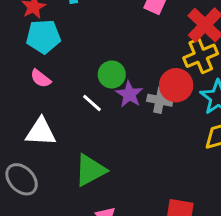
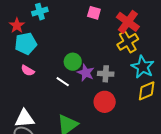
red circle: (176, 85) -> (105, 102), moved
white triangle: (41, 132) -> (25, 119), moved

